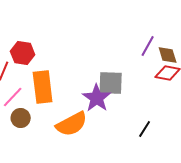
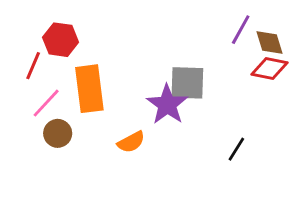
orange semicircle: (72, 124) -> (131, 142), size x0.6

